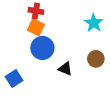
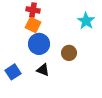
brown circle: (96, 59) -> (69, 53), moved
black triangle: (65, 69) -> (43, 70), moved

